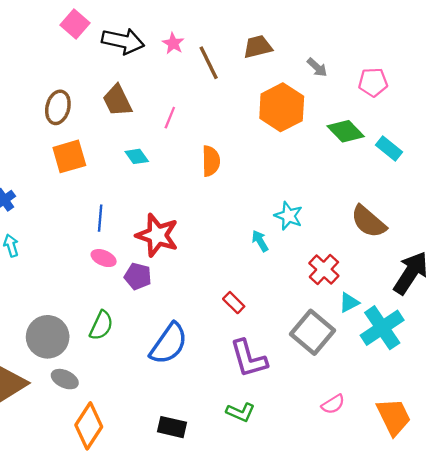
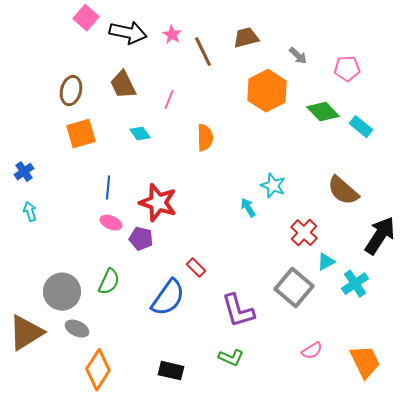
red rectangle: (234, 303) -> (196, 268), moved
cyan cross: (382, 328) -> (355, 284), size x0.7

